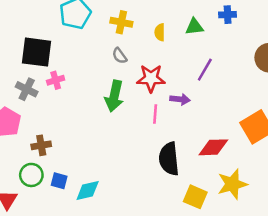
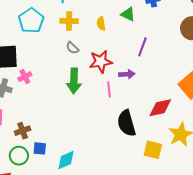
green triangle: (194, 27) -> (128, 14), turned 42
blue square: (59, 181) -> (40, 148), moved

